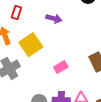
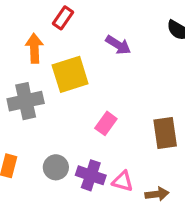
pink rectangle: (61, 67) -> (106, 123), turned -40

